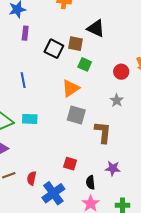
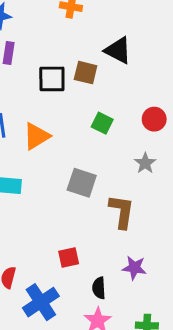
black square: (54, 49) -> (52, 79), turned -30
green square: (85, 64) -> (102, 123), moved
orange triangle: (71, 88) -> (36, 136), moved
red square: (70, 164) -> (69, 257), turned -32

